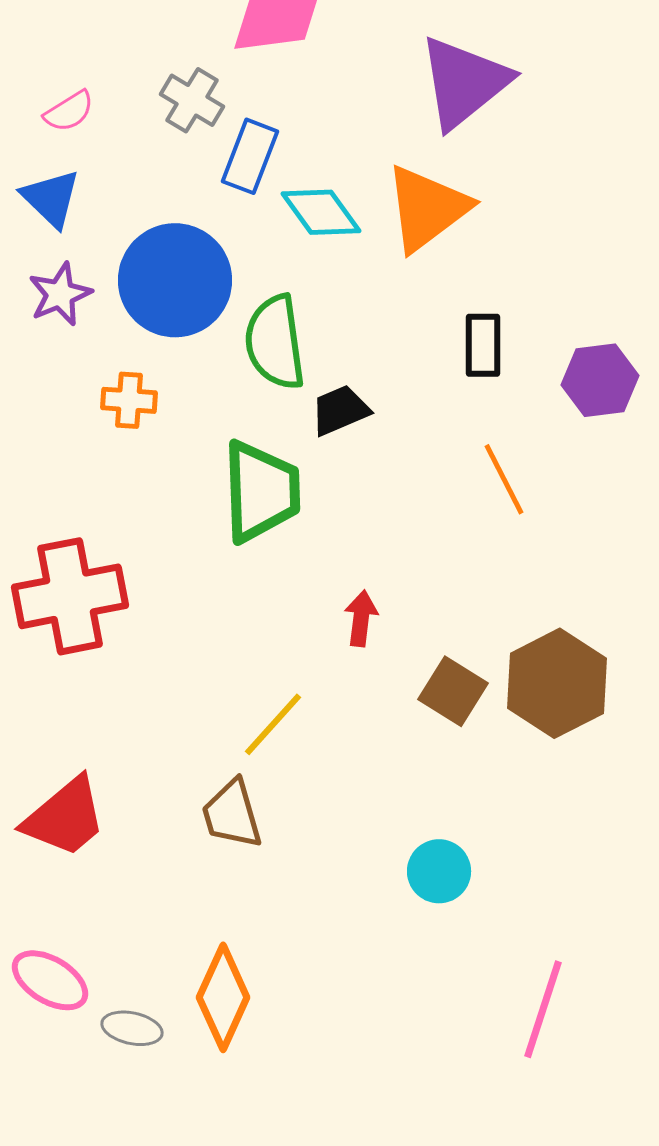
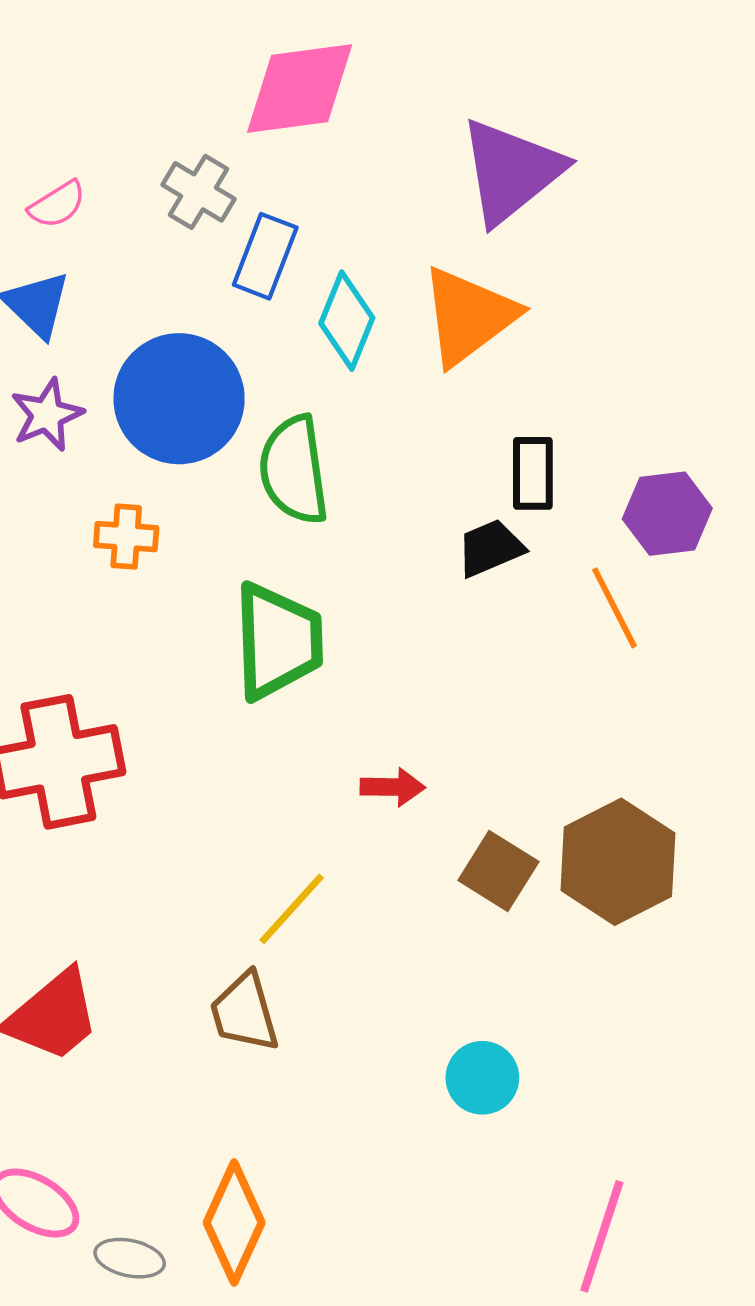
cyan diamond: (321, 212) -> (347, 321), turned 58
black trapezoid: (340, 410) -> (490, 548), moved
orange line: (504, 479) -> (614, 608), moved
red arrow: (361, 618) -> (393, 787), turned 84

